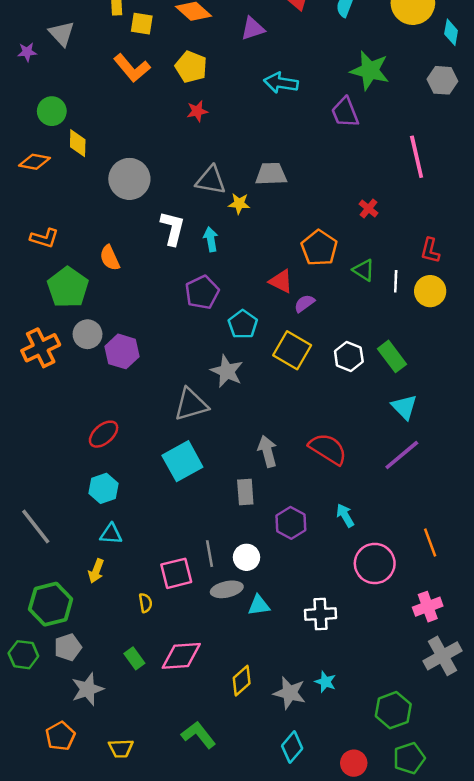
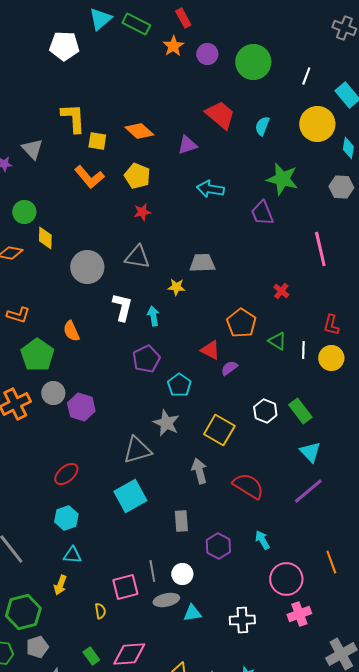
gray triangle: (211, 180) -> (137, 257), moved
yellow square: (292, 350) -> (219, 430), moved
gray arrow: (267, 451) -> (199, 471), moved
pink cross: (428, 607) -> (299, 614), moved

